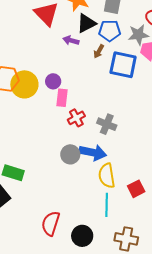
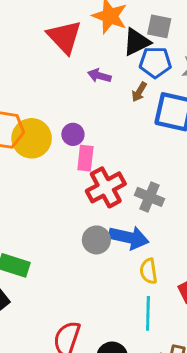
black triangle: (86, 23) -> (137, 42), moved
red cross: (76, 118) -> (106, 187), size x1.5
yellow semicircle: (107, 176) -> (148, 271), size x0.7

